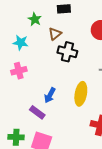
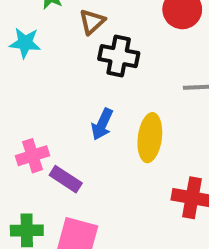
pink cross: (19, 71) -> (33, 156), moved
blue arrow: (50, 95) -> (102, 124), moved

